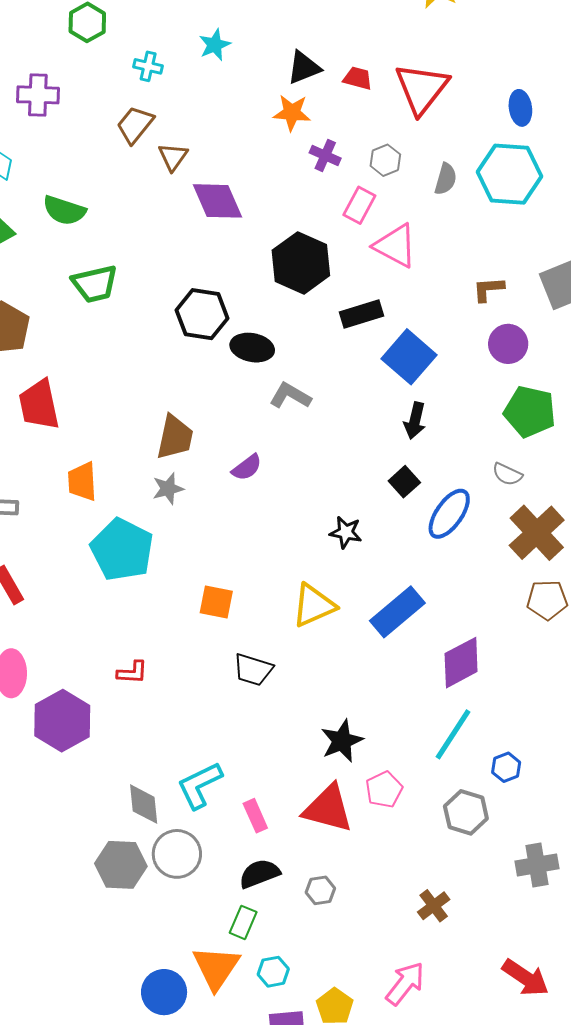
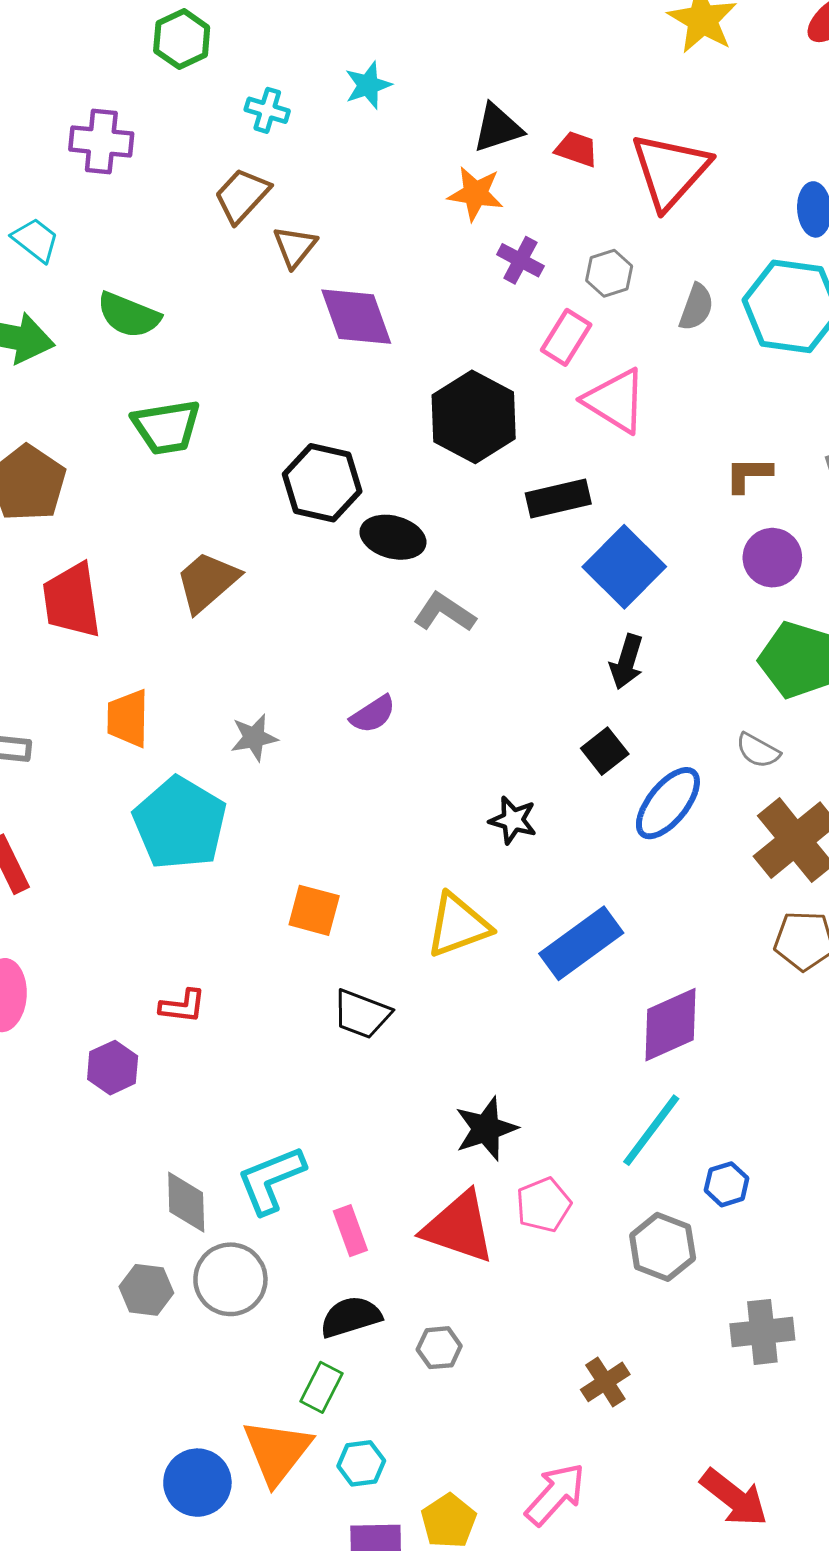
brown trapezoid: (175, 437) -> (207, 582), moved, turned -147
purple hexagon: (62, 721) -> (113, 1068), moved, size x0.6
gray hexagon: (121, 865) -> (146, 1290), size x0.7

